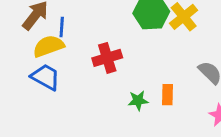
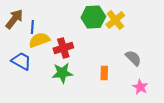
yellow semicircle: (48, 46) -> (39, 40), moved
green star: (138, 101) -> (62, 73), moved, size x1.5

